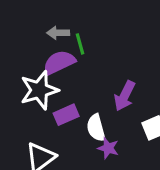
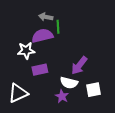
white star: (39, 90) -> (26, 51), size x0.7
white semicircle: (96, 128) -> (69, 83), moved, turned -72

